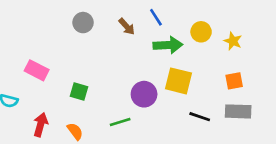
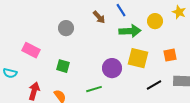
gray circle: (83, 23) -> (66, 28), moved
yellow star: (233, 41) -> (179, 12), moved
orange square: (234, 81) -> (170, 55), moved
black line: (200, 117) -> (154, 85), turned -49

